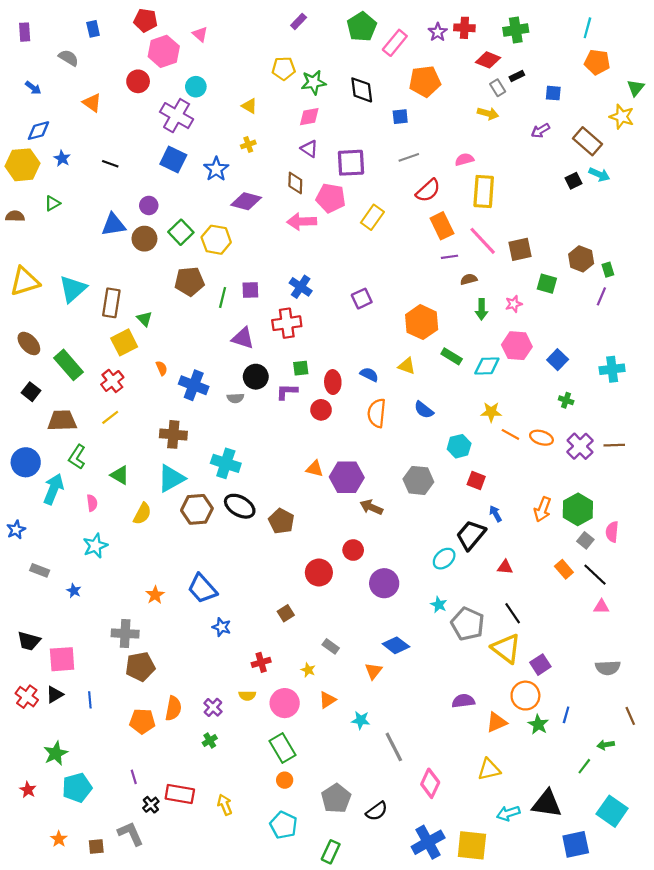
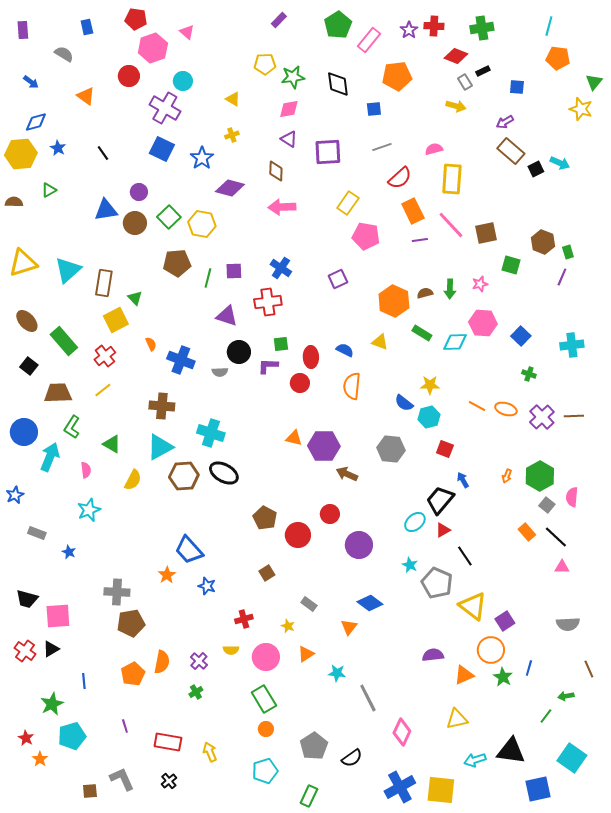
brown rectangle: (587, 141) -> (511, 151), moved
black line: (110, 164) -> (103, 153), turned 35
pink pentagon: (331, 198) -> (366, 236), moved
brown semicircle: (469, 279) -> (425, 293), moved
blue semicircle: (424, 410) -> (404, 403), moved
yellow star: (491, 412) -> (430, 385), moved
orange arrow: (543, 509) -> (507, 476), size x0.6
brown pentagon: (281, 521) -> (265, 518), moved
red triangle: (505, 567) -> (443, 530), moved, turned -35
orange star: (155, 595) -> (167, 575), moved
black line: (513, 613) -> (465, 556), moved
blue line: (90, 700) -> (84, 681), moved
orange pentagon: (142, 721) -> (133, 674), turned -30
black cross: (151, 805) -> (169, 781), moved
cyan pentagon: (284, 825) -> (265, 771), turned 30
orange star: (59, 839) -> (40, 759), moved

